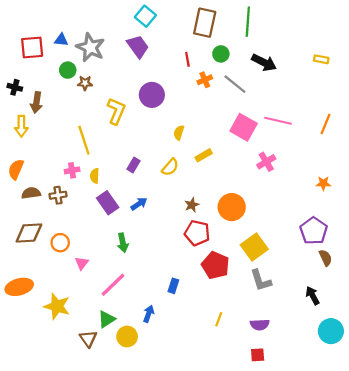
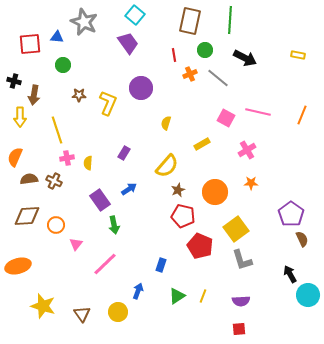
gray star: (90, 47) -> (84, 22), moved
brown star: (85, 83) -> (79, 95), moved
pink square: (244, 127) -> (226, 118), size x0.7
yellow line: (84, 140) -> (57, 130), moved
yellow rectangle: (204, 155) -> (202, 144), moved
yellow semicircle: (170, 167) -> (167, 166), moved, size x1.4
orange star: (323, 183) -> (251, 183), moved
brown cross: (58, 195) -> (54, 181), turned 35
purple rectangle: (108, 203) -> (100, 200), moved
yellow star: (57, 306) -> (43, 306), moved
green triangle: (107, 319) -> (177, 296), moved
cyan circle: (331, 331) -> (308, 295), moved

